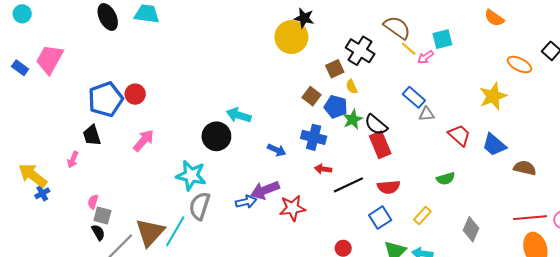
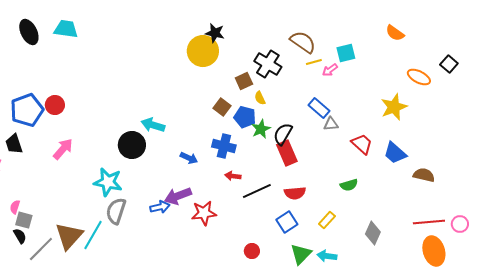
yellow line: (409, 49) -> (314, 62), turned -56
black semicircle: (376, 125) -> (283, 134), turned 80

